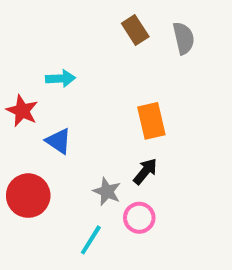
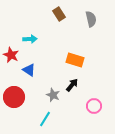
brown rectangle: (135, 30) -> (59, 14), moved
orange rectangle: (151, 121) -> (75, 60), turned -60
pink circle: (139, 218) -> (94, 106), moved

